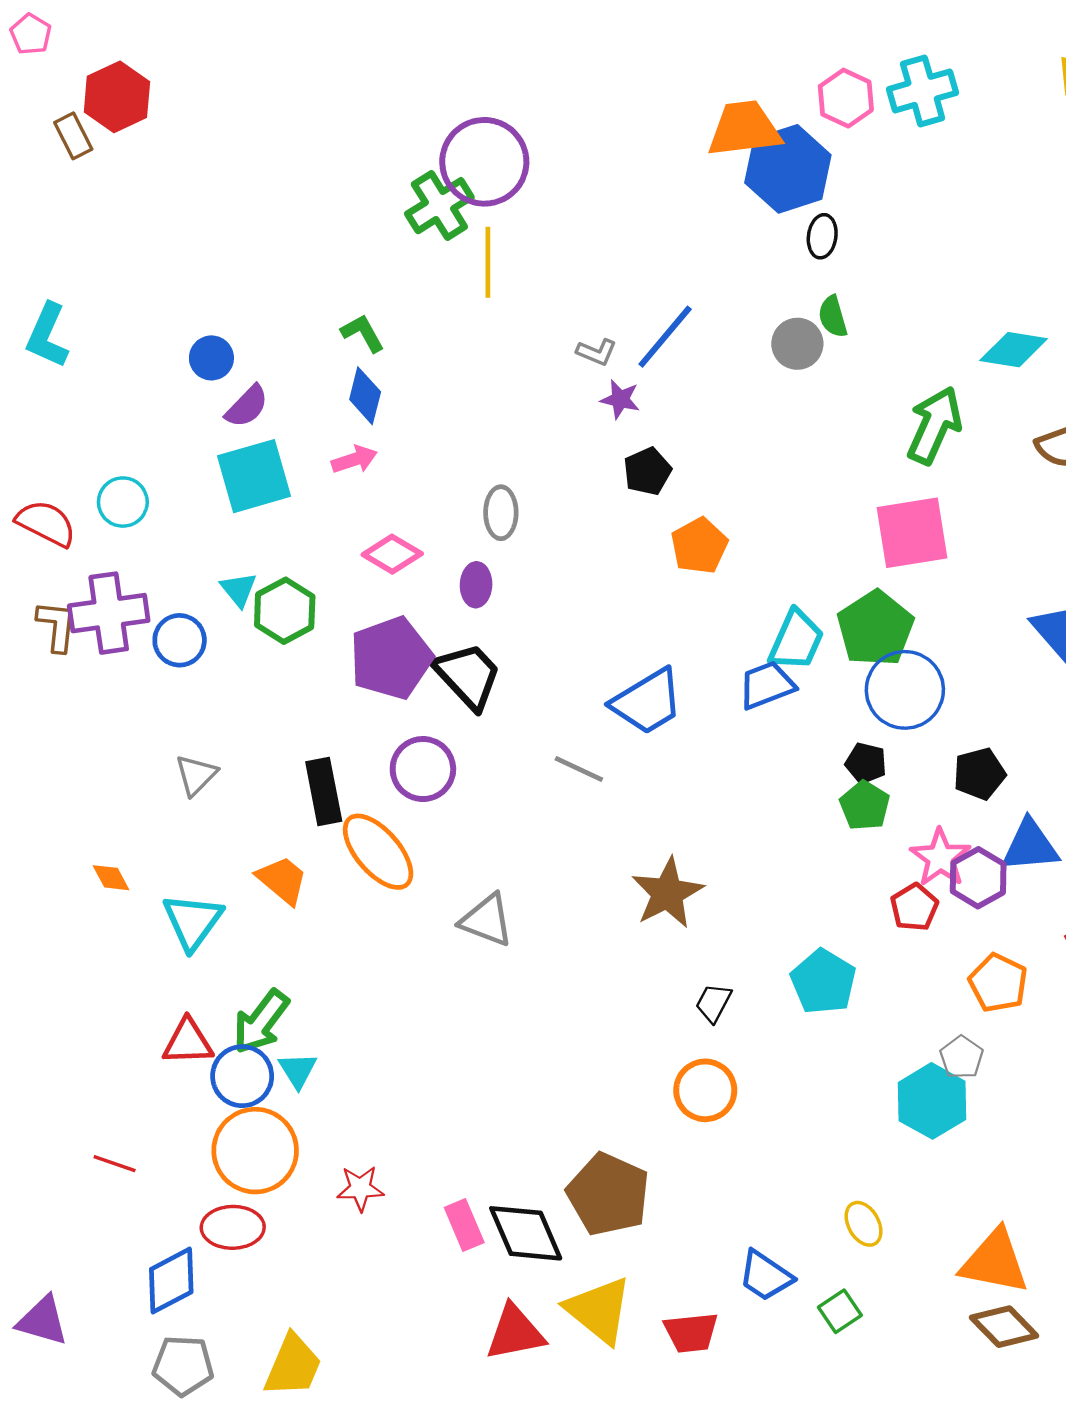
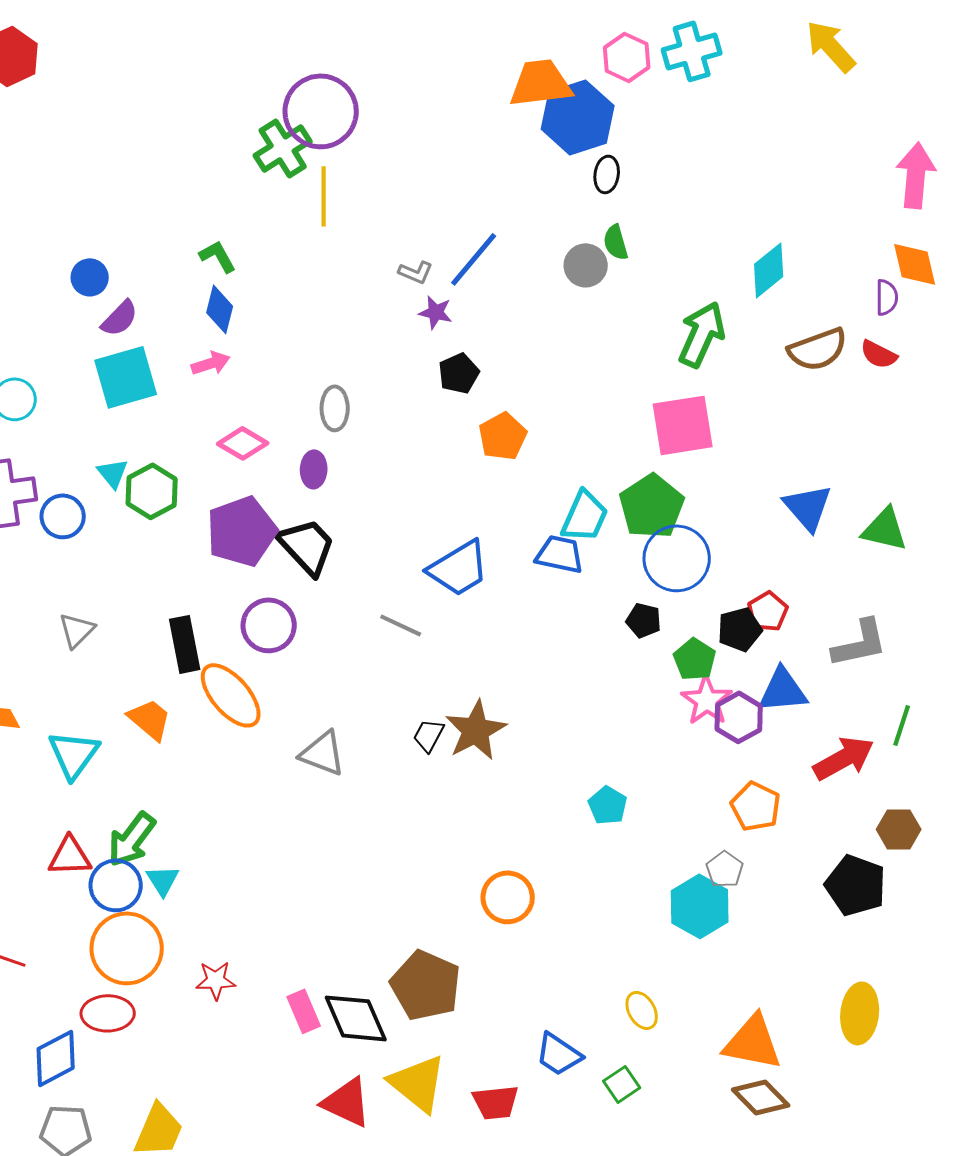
cyan diamond: (1014, 350) -> (769, 270), turned -48
blue trapezoid: (767, 685) -> (560, 554), turned 33
green pentagon: (865, 806) -> (695, 659), moved
red pentagon: (914, 907) -> (768, 611), moved
cyan pentagon: (823, 982) -> (608, 805), size x0.7
black trapezoid: (714, 1003) -> (429, 735), moved
red triangle: (515, 1333) -> (347, 1102), turned 36

